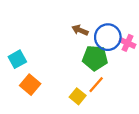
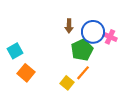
brown arrow: (80, 30) -> (69, 26), turned -112
green pentagon: (95, 58) -> (82, 50), turned -30

